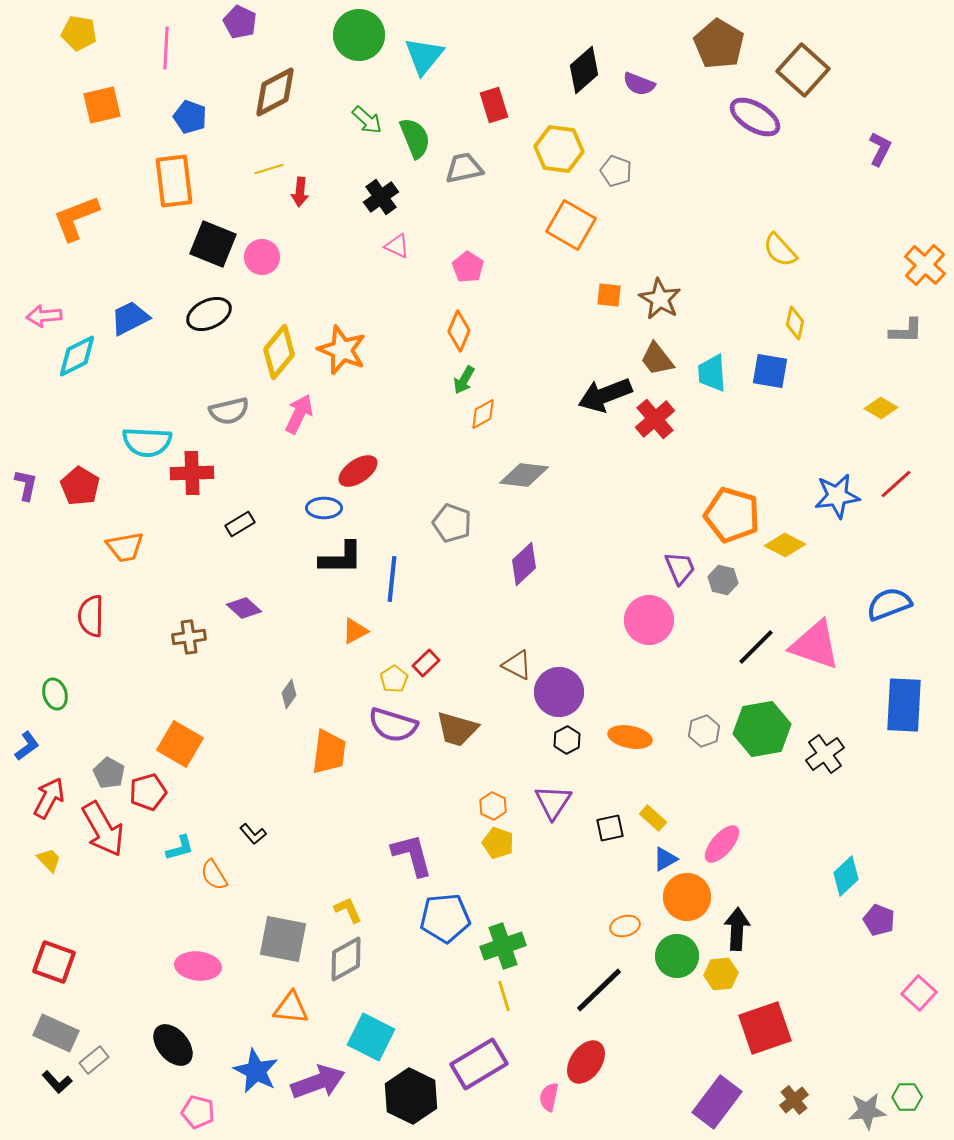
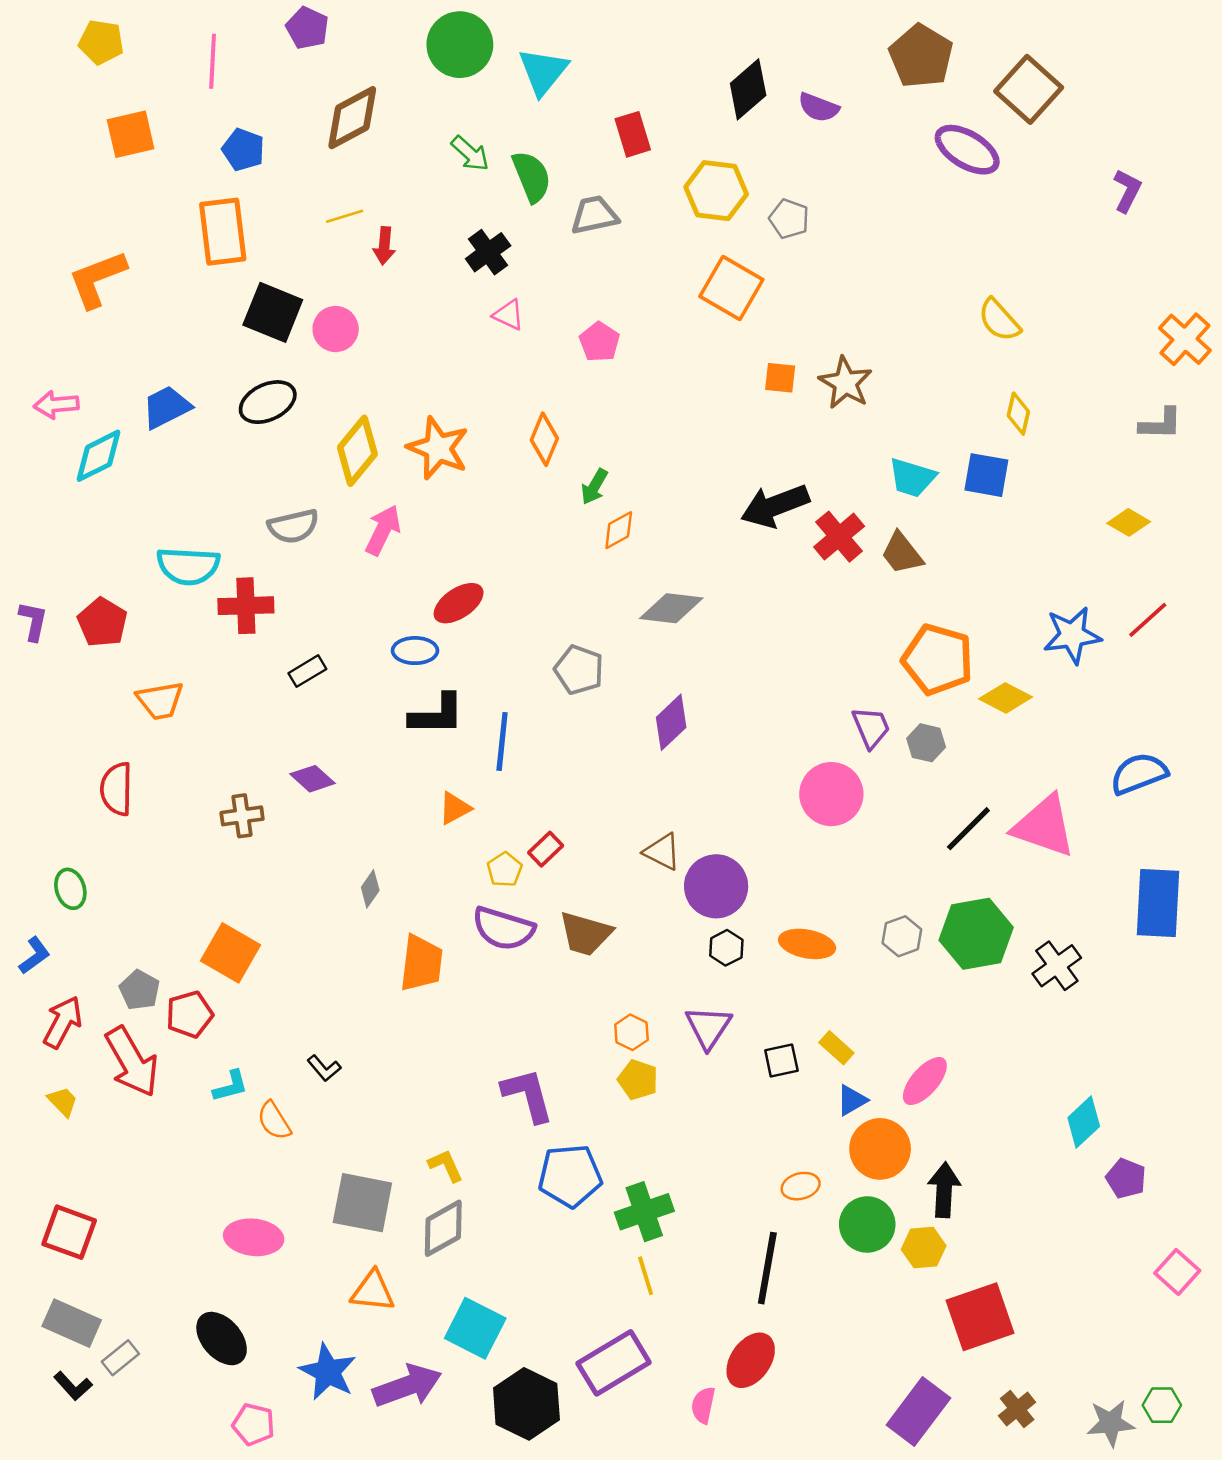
orange diamond: (459, 331) -> (544, 439), moved
brown trapezoid: (657, 359) -> (902, 553), moved
cyan trapezoid: (712, 373) -> (912, 478), turned -69
black line: (599, 990) -> (767, 1268), turned -36

